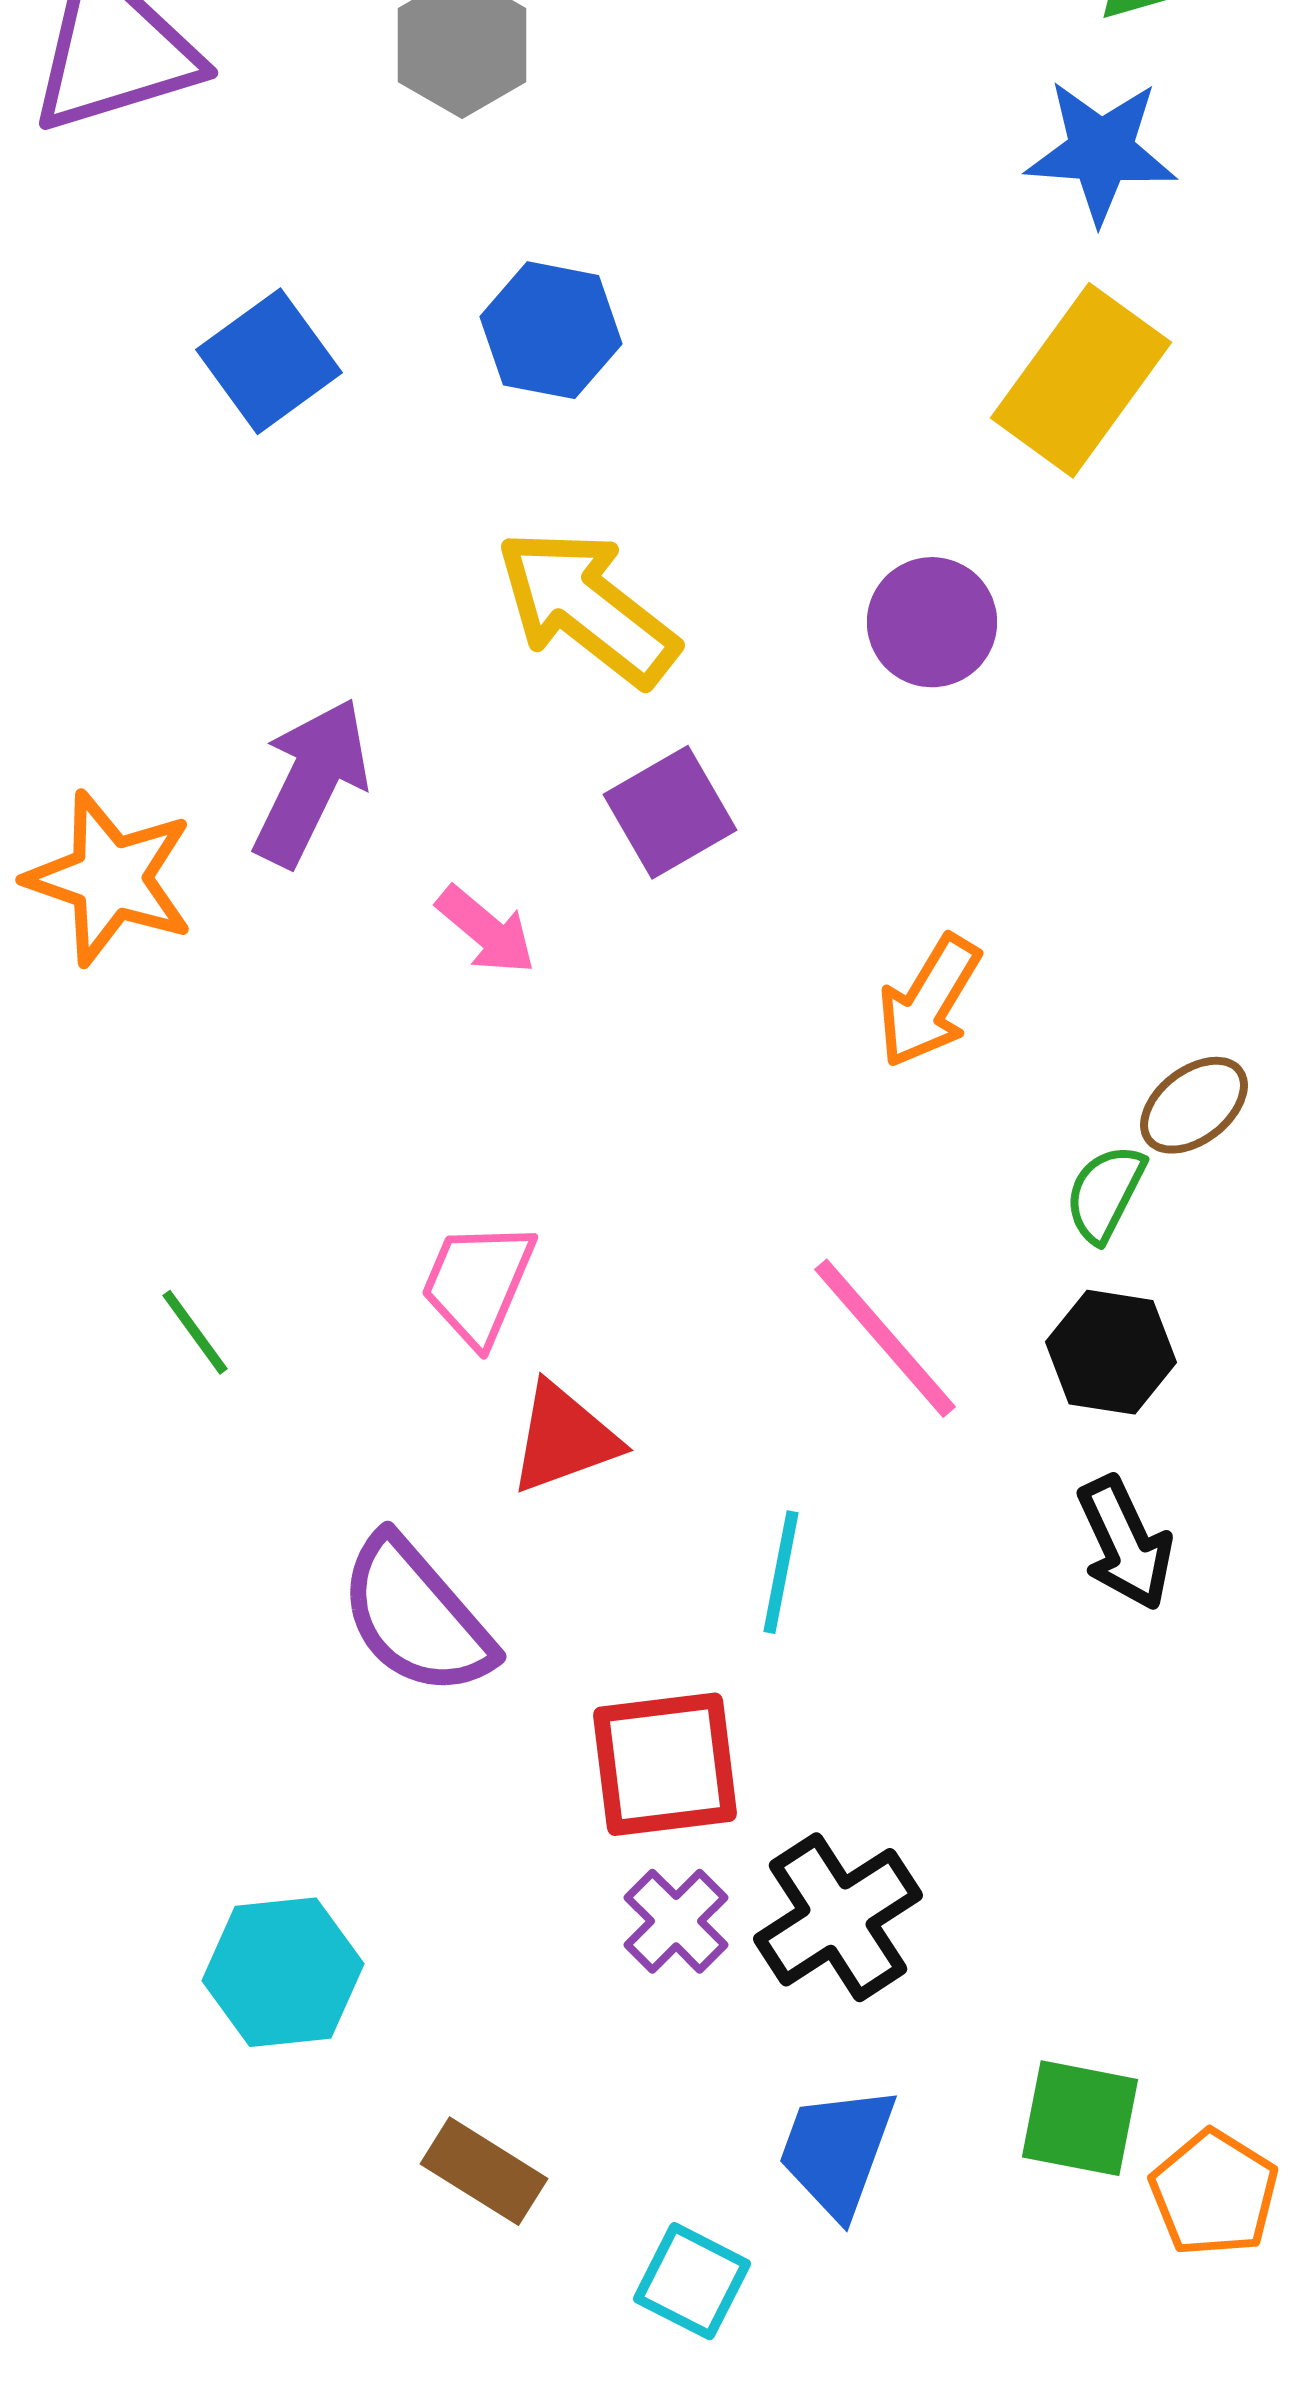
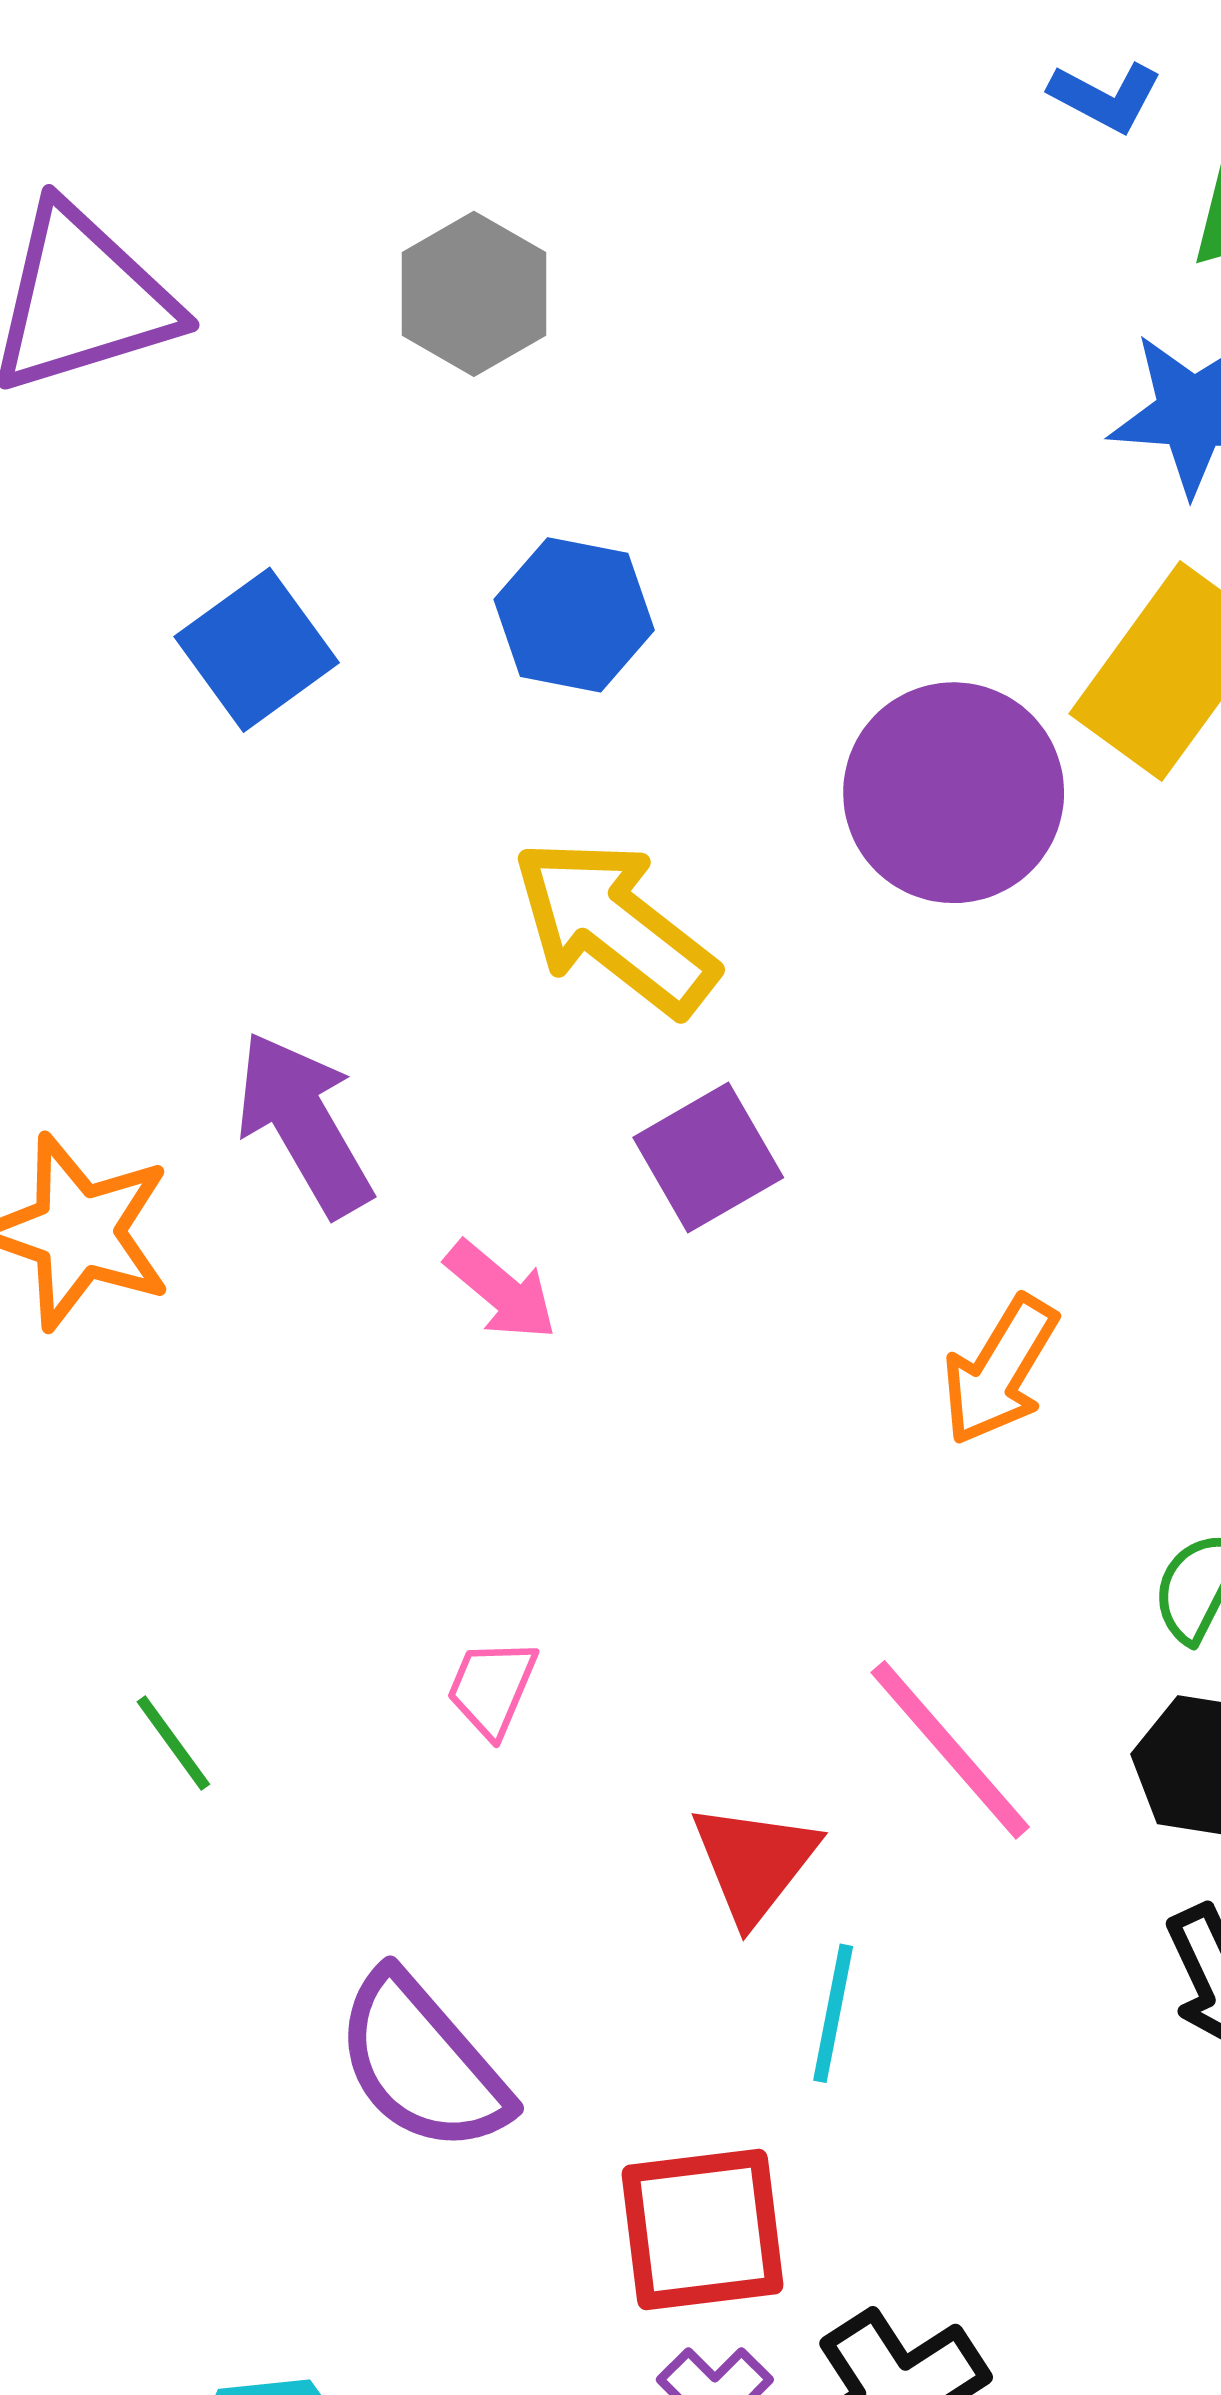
purple circle: (932, 622) -> (954, 793), moved, size x1.5
purple arrow: (311, 782) -> (304, 1124), turned -56
pink trapezoid: (478, 1283) -> (492, 1688), size x0.7
red triangle: (564, 1438) -> (754, 1862), moved, turned -32

